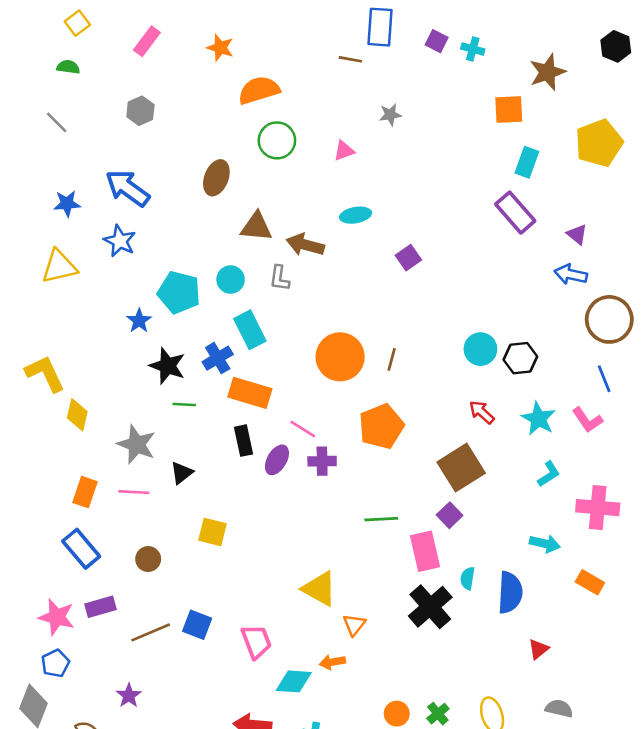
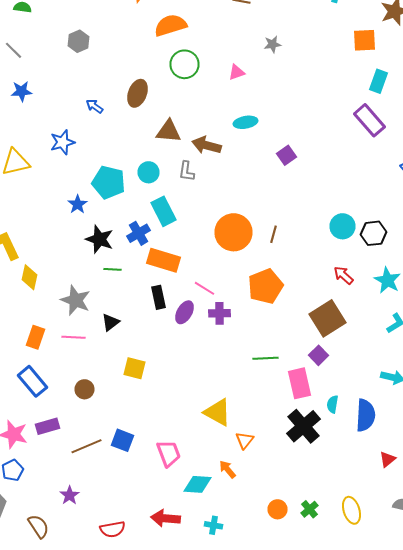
blue arrow: (128, 188) -> (94, 106), moved, size x0.5
blue star: (67, 204) -> (22, 91), moved
blue star: (120, 241) -> (62, 142), turned 30
orange arrow: (332, 662) -> (228, 469), turned 60

